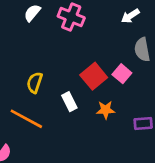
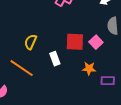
red square: (94, 76) -> (75, 42), turned 36
orange star: (106, 110) -> (89, 68), moved

